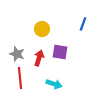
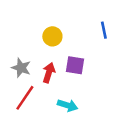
blue line: (83, 24) -> (104, 30), turned -32
red line: (20, 78) -> (25, 98), turned 40

